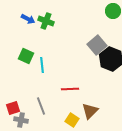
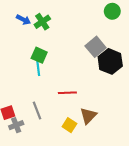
green cross: (46, 21) -> (42, 22), turned 35
green square: (26, 56) -> (39, 55), moved
gray cross: (21, 120) -> (16, 125), turned -32

